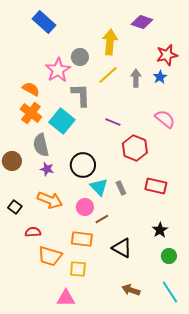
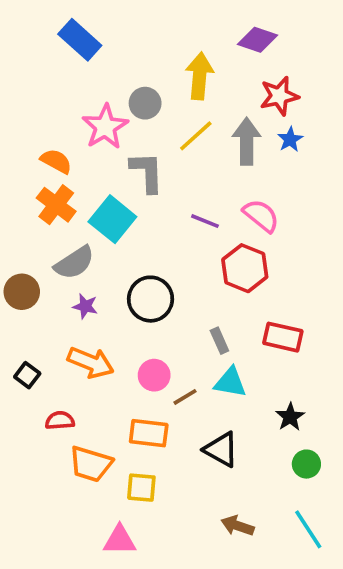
red star: (167, 55) -> (279, 96), moved
gray arrow: (136, 78) -> (247, 141), size x1.4
pink semicircle: (165, 119) -> (261, 216), moved
gray semicircle: (41, 145) -> (74, 263), turned -110
cyan triangle: (99, 187) -> (230, 382), moved, turned -36

